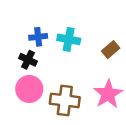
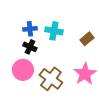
black cross: (28, 60) -> (30, 47), moved
brown cross: (65, 100) -> (51, 79), turned 30

